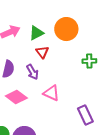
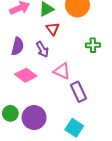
green cross: (89, 61) -> (93, 45), moved
purple rectangle: (85, 115) -> (78, 92), moved

